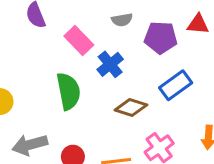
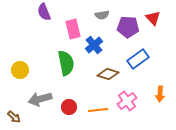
red triangle: (198, 24) -> (153, 18), turned 42
pink rectangle: (79, 41) -> (73, 29), turned 30

